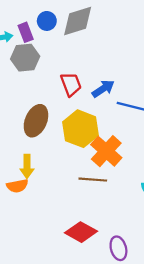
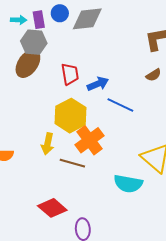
brown ellipse: (36, 121) -> (28, 64), moved
yellow arrow: (27, 166) -> (48, 144), moved

